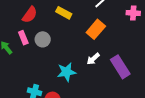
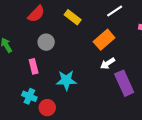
pink rectangle: (23, 38) -> (34, 66), moved
white arrow: (93, 59) -> (108, 63), moved

